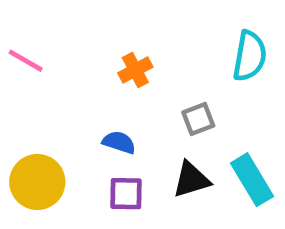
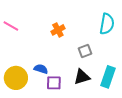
blue semicircle: (119, 142) -> (41, 69), moved
cyan rectangle: (252, 180) -> (108, 77), turned 50

